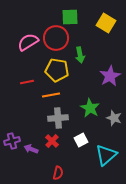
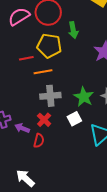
red line: (27, 82) -> (26, 58), moved
green star: (90, 108) -> (84, 97), moved
red semicircle: (58, 173) -> (39, 141), moved

